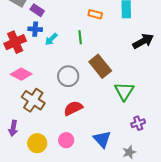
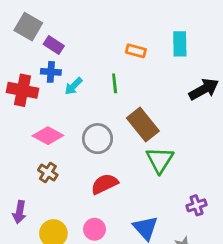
red cross: (15, 42) -> (22, 90), turned 35
pink diamond: (21, 74) -> (48, 136), moved
green triangle: (124, 91) -> (160, 160), moved
brown cross: (33, 100) -> (48, 173), size x0.6

